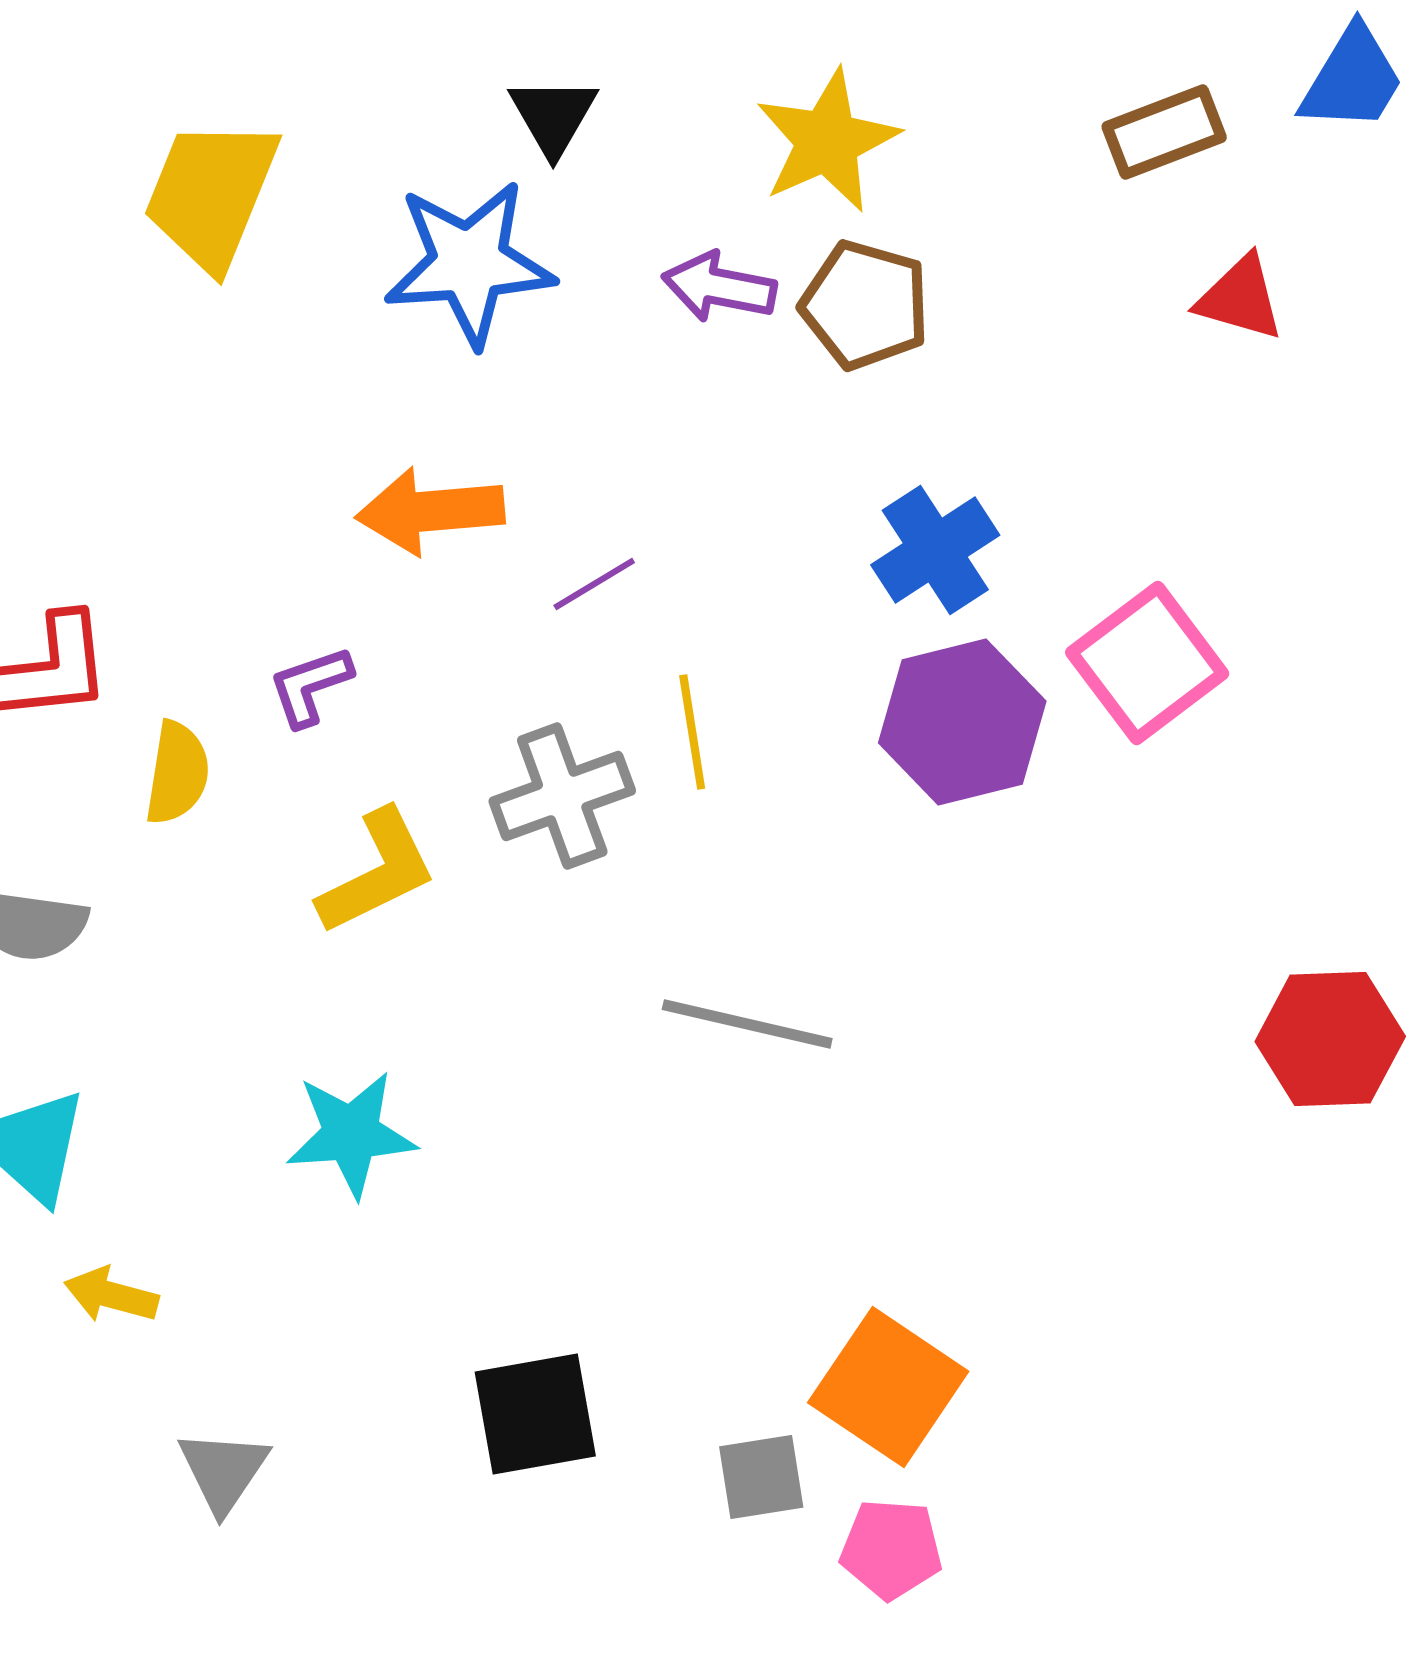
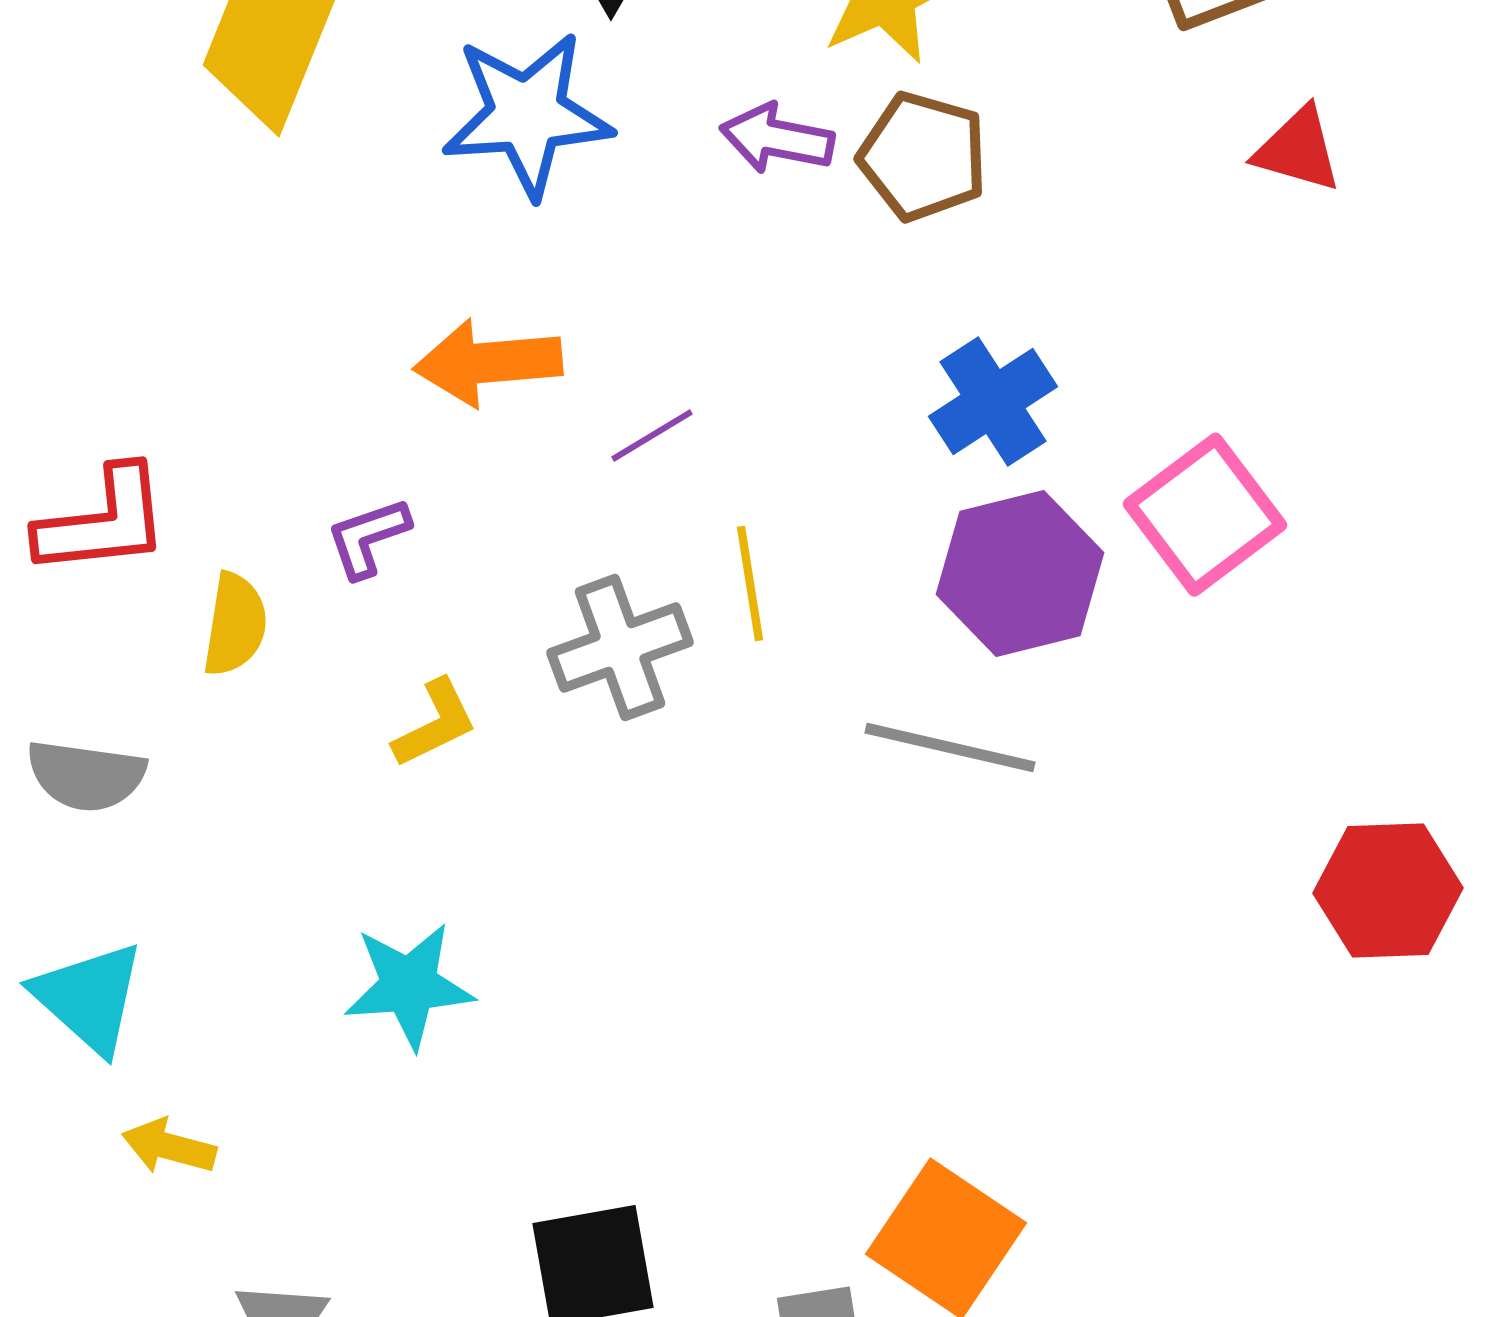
yellow L-shape: (377, 872) -> (435, 724), size x0.7
gray line: (747, 1024) -> (950, 748), moved

